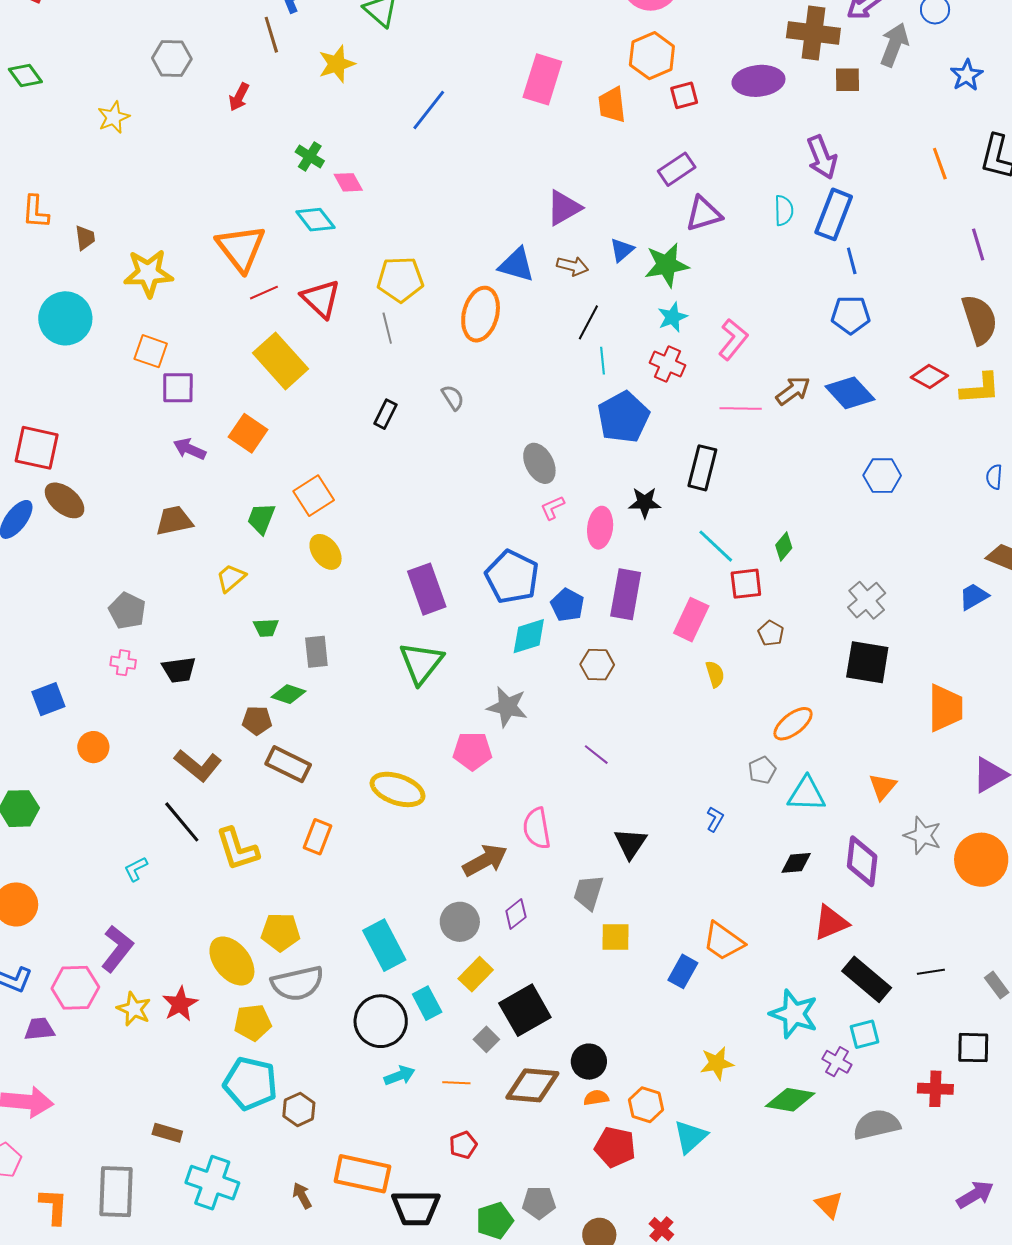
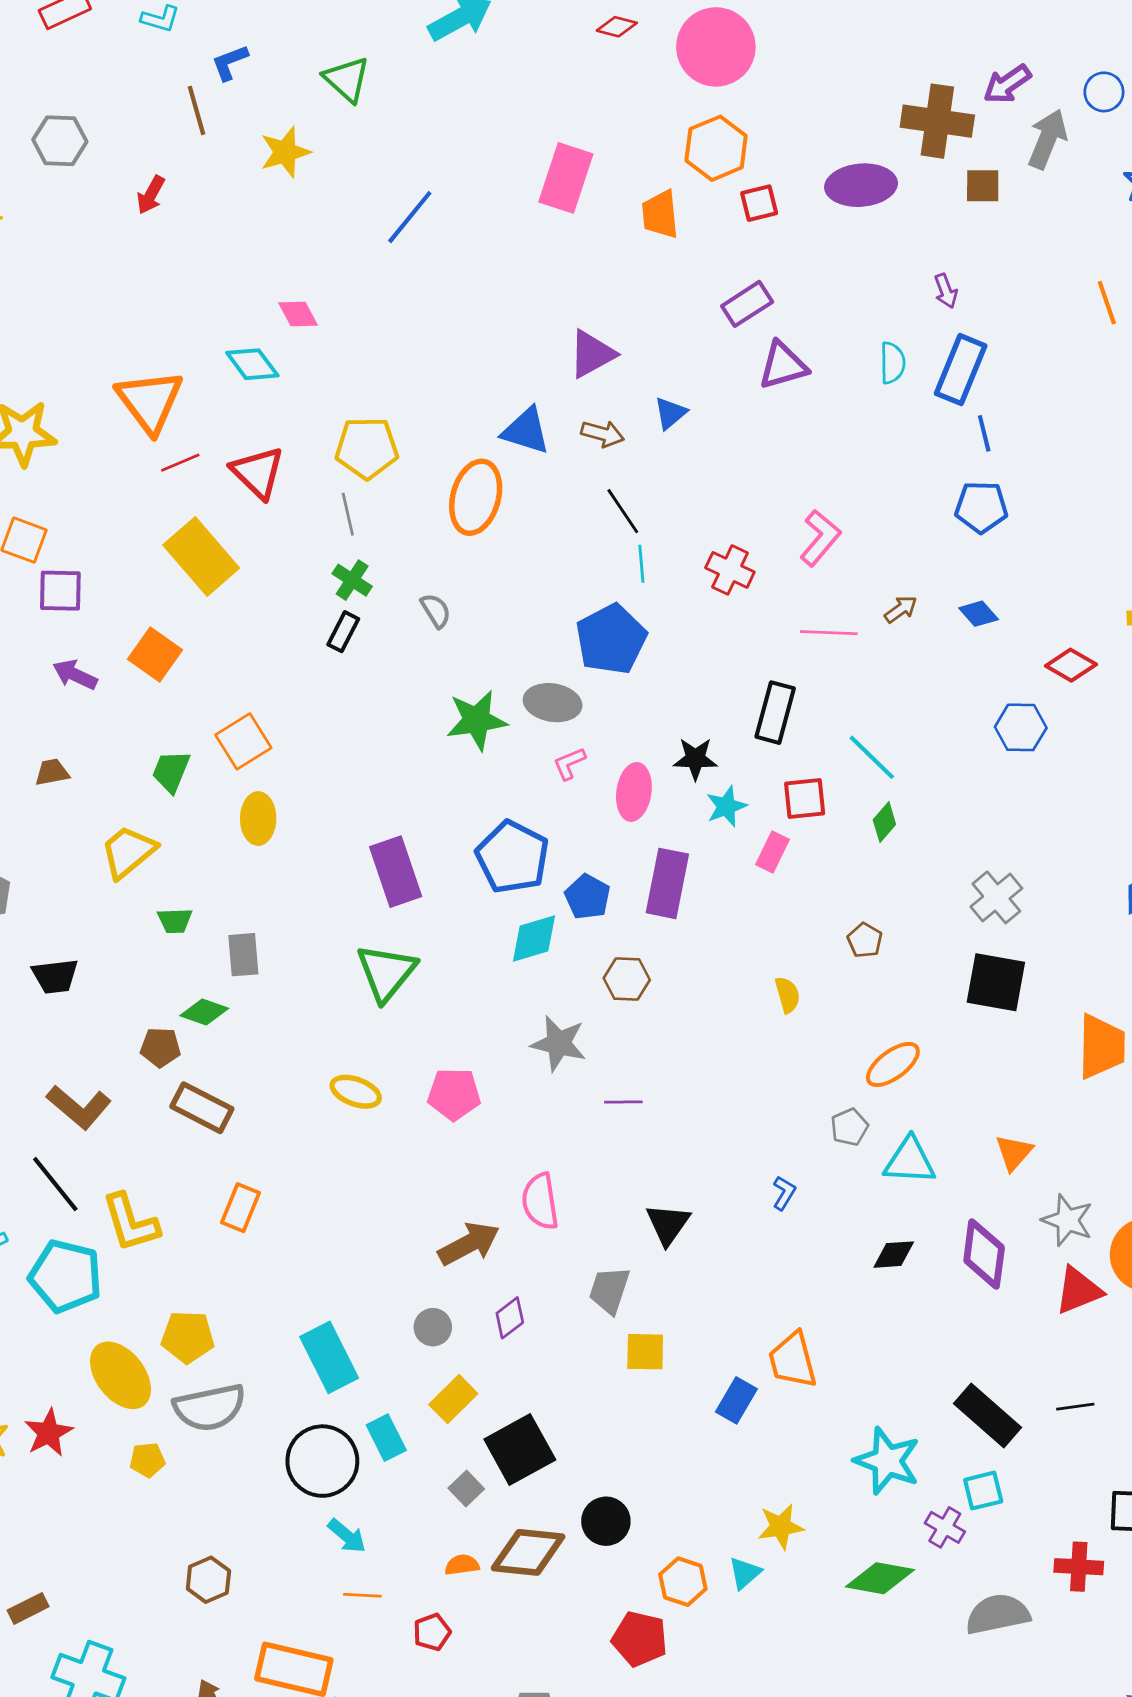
green cross: (310, 156) -> (352, 580), moved
purple arrow: (822, 157) -> (946, 291), size x0.6
green star: (667, 265) -> (477, 720), moved
cyan star: (673, 317) -> (726, 806), moved
black line: (588, 322) -> (623, 511), turned -63
red diamond: (929, 377) -> (1071, 665), moved
brown arrow: (793, 391) -> (901, 609), size x0.7
blue diamond: (850, 393) -> (979, 614), size x0.6
blue pentagon: (623, 417) -> (611, 639), moved
gray ellipse: (539, 463) -> (553, 703), turned -54
brown trapezoid: (174, 521) -> (52, 772), size x0.7
cyan line: (716, 546) -> (872, 757), moved
yellow ellipse: (326, 552) -> (258, 819), turned 36
yellow trapezoid: (231, 578) -> (128, 852), size x1.4
red square: (746, 584) -> (805, 798), moved
pink rectangle: (691, 620) -> (772, 852), moved, size x0.7
gray star: (507, 707) -> (559, 1043), moved
purple line: (596, 755) -> (623, 1102), turned -40
yellow ellipse: (398, 789) -> (356, 1092), moved, size x0.7
gray circle: (460, 922) -> (433, 1327), size x0.7
red triangle: (831, 923) -> (1078, 1290), moved
orange trapezoid: (723, 941) -> (793, 1360), turned 39
yellow pentagon: (253, 1022) -> (147, 1460), size x0.7
cyan arrow: (400, 1076) -> (347, 1536), turned 60
cyan pentagon: (250, 1083) -> (65, 1276), moved
orange line: (456, 1083) -> (362, 1595), moved
orange semicircle: (596, 1098) -> (462, 1565), moved
brown rectangle: (167, 1133) -> (28, 1608), turned -44
cyan triangle: (690, 1137) -> (745, 1573), moved, size x0.7

